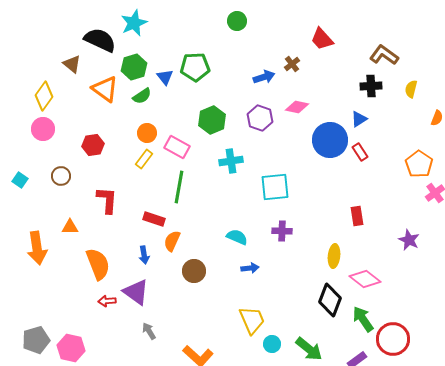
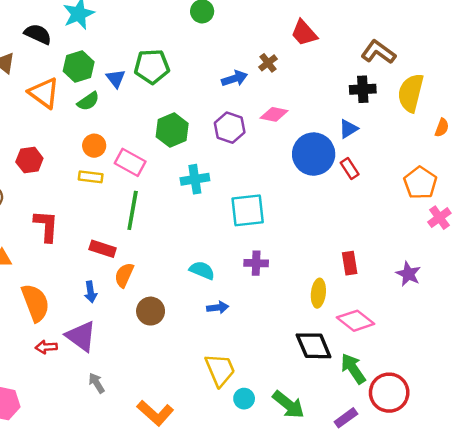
black semicircle: (100, 40) -> (38, 34), size x0.7
yellow semicircle: (411, 89) -> (411, 93), size x1.8
yellow rectangle: (144, 159) -> (91, 177), turned 60
red rectangle: (357, 216) -> (350, 263), moved
black diamond: (330, 300) -> (314, 346), turned -44

